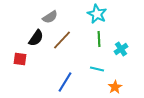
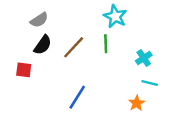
gray semicircle: (50, 17) -> (39, 20), moved
green line: (99, 39) -> (106, 44), moved
cyan line: (97, 69) -> (150, 83), moved

